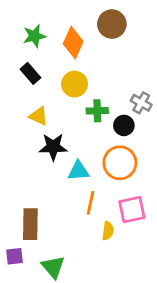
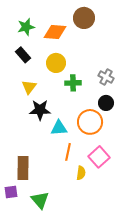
orange diamond: (73, 43) -> (55, 32), turned 70
yellow triangle: (38, 116) -> (29, 87), turned 42
black circle: (124, 125) -> (106, 103), moved
pink square: (132, 210) -> (99, 157), turned -30

